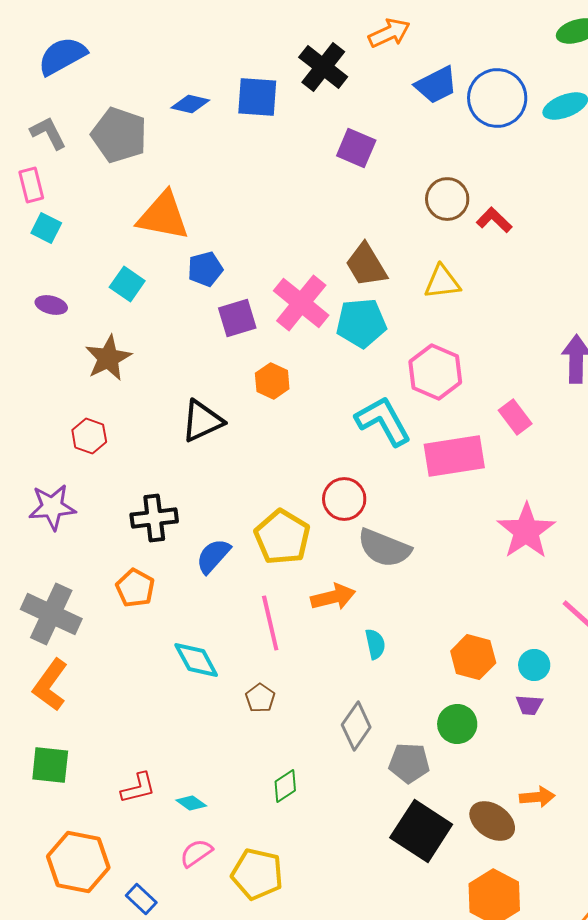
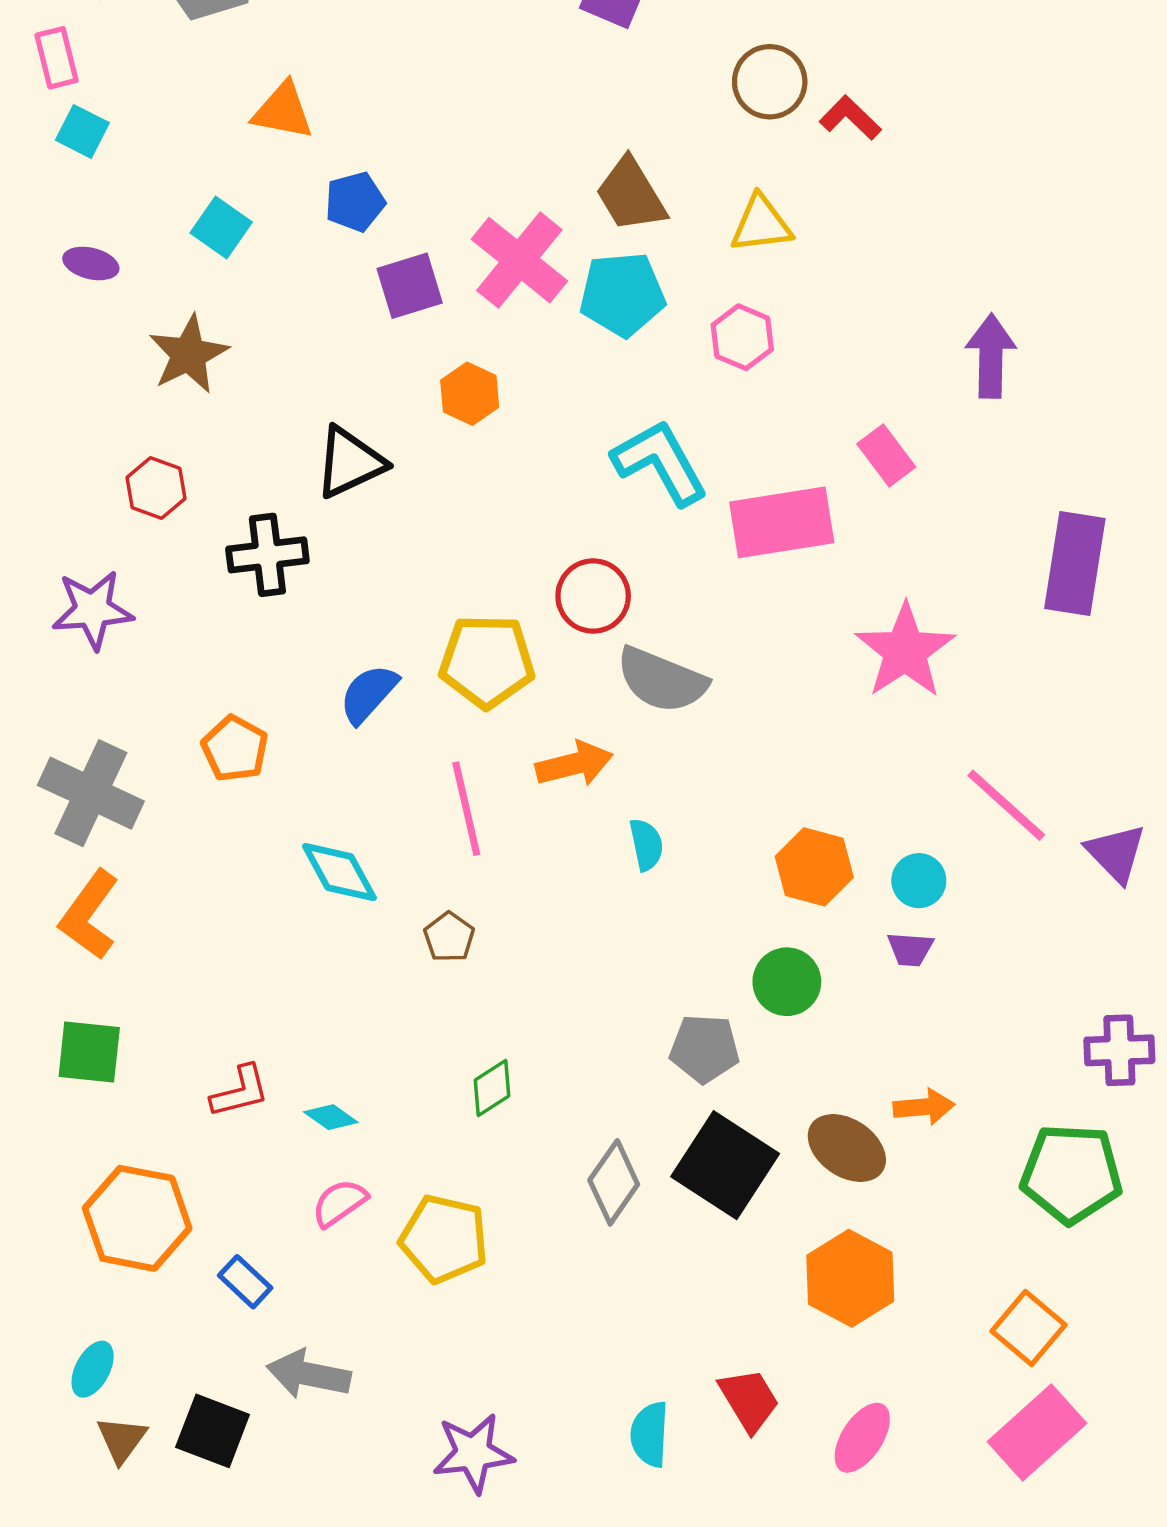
orange triangle: (163, 216) -> (283, 111), size x0.7
pink hexagon: (435, 372) -> (742, 337), moved, size x0.7
black cross: (154, 518) -> (267, 555), moved
yellow pentagon: (282, 537) -> (487, 661), turned -30
gray diamond: (356, 726) -> (614, 1182), moved

